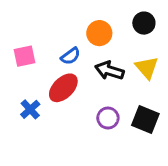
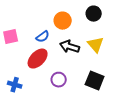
blue cross: (30, 109) -> (15, 85), moved, turned -32
purple circle: (108, 118) -> (59, 80), moved

